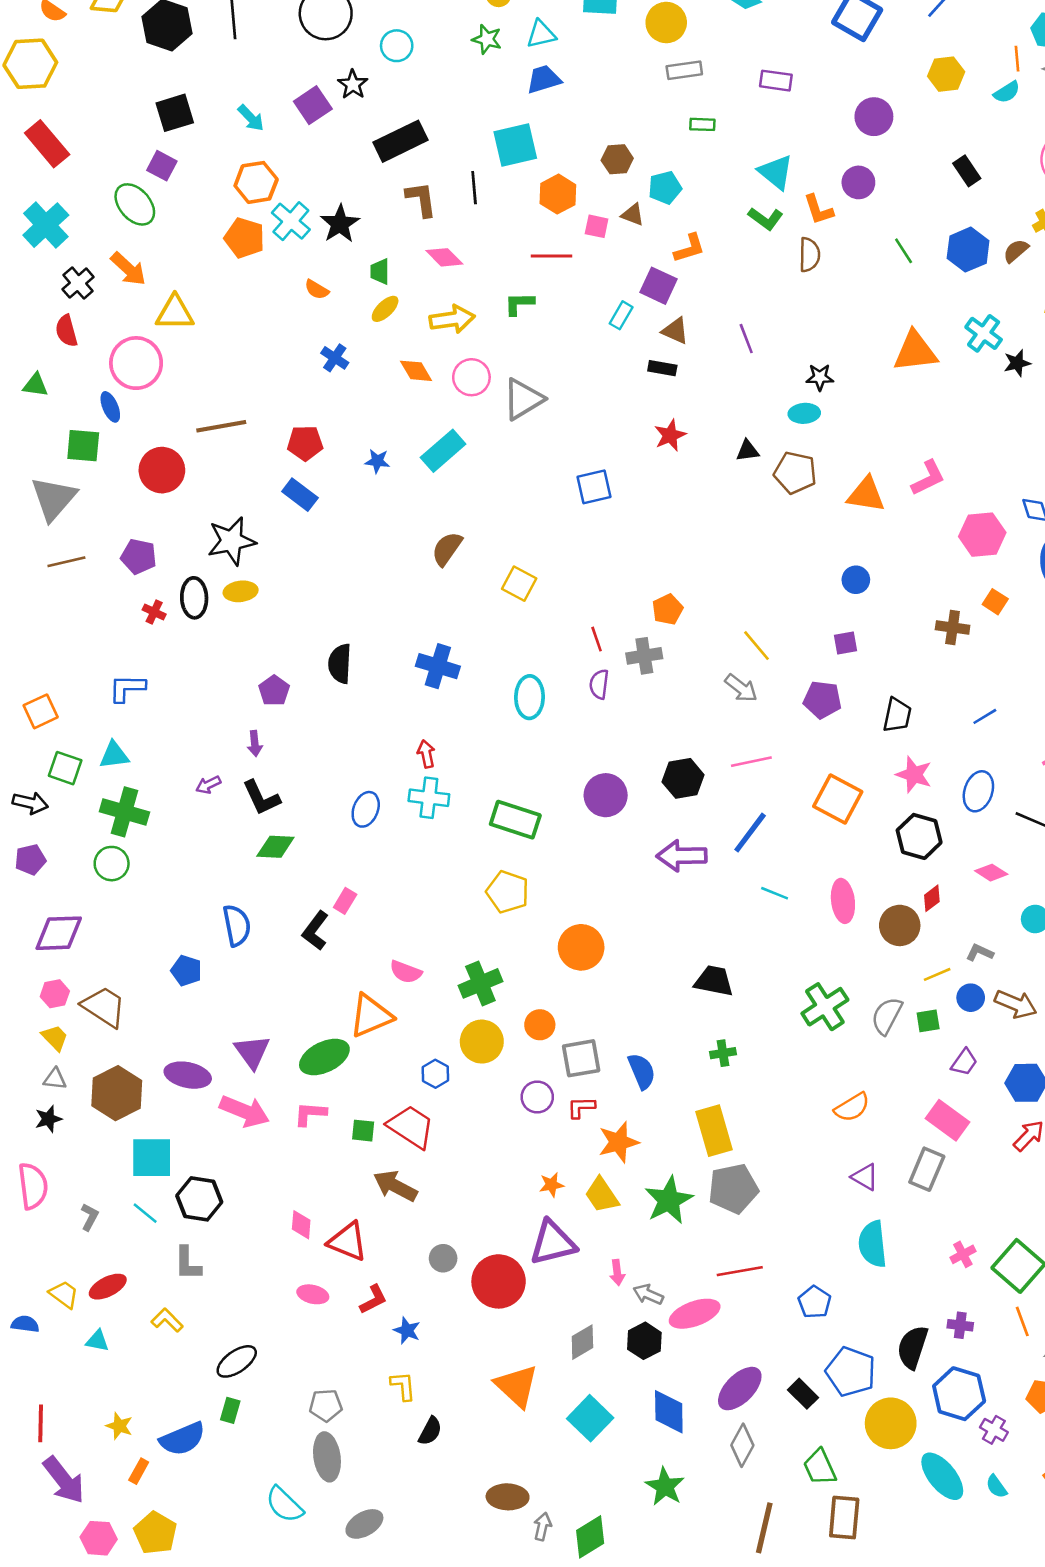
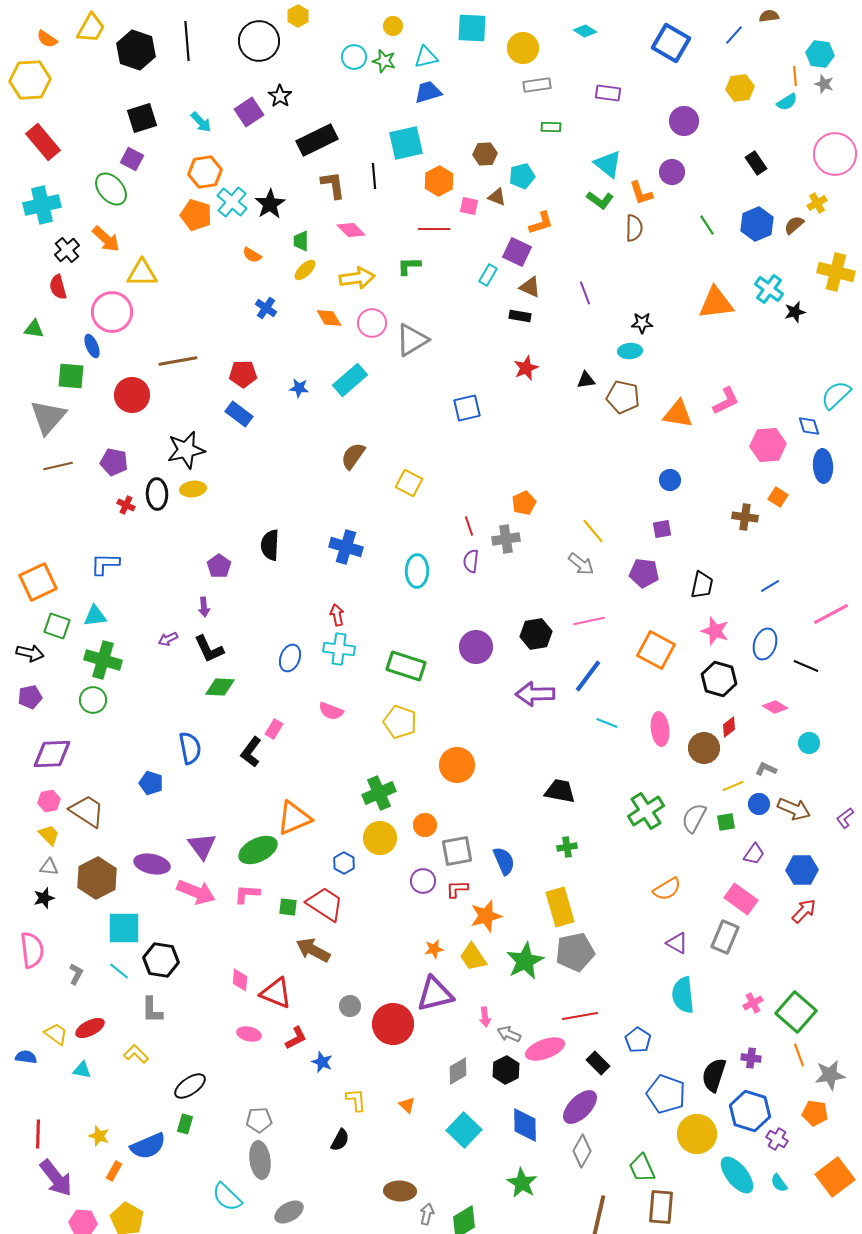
cyan circle: (397, 46) -> (354, 57), moved
cyan cross: (46, 225) -> (42, 205), turned 30
orange square: (41, 711) -> (38, 582), size x1.4
pink semicircle: (406, 972) -> (331, 711), moved
yellow L-shape: (403, 1386) -> (356, 1100), moved
orange triangle: (517, 1386) -> (407, 1105), size x0.5
black rectangle: (803, 1394) -> (598, 1063), moved

